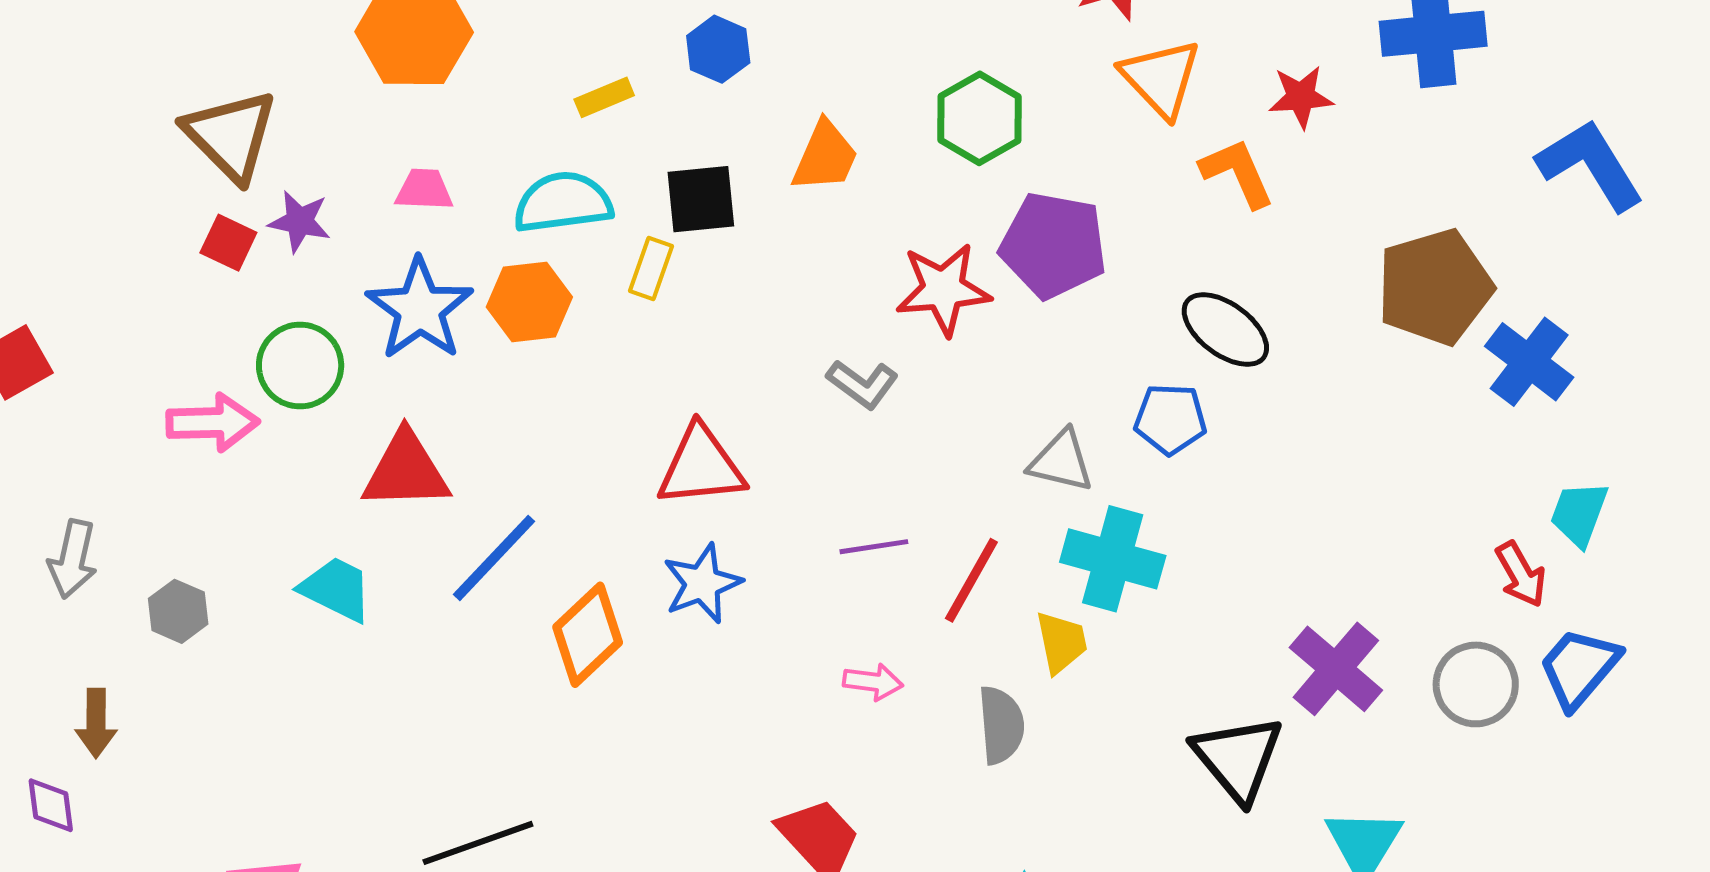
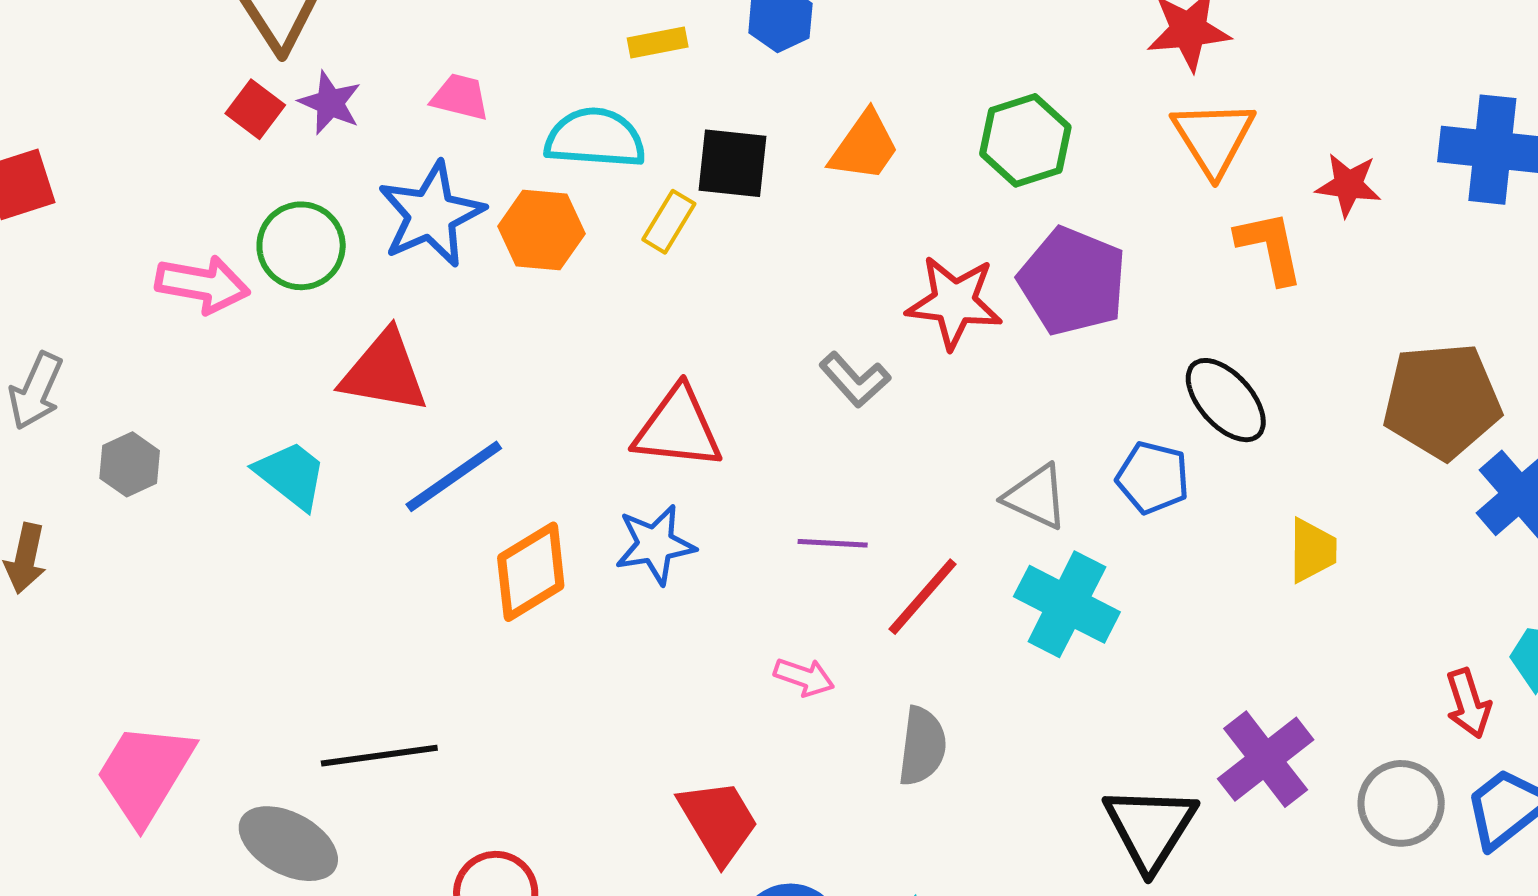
yellow trapezoid: (1061, 642) -> (1312, 550), moved

